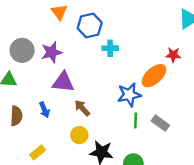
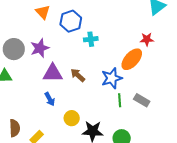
brown arrow: (82, 108) -> (78, 75), moved
blue arrow: (44, 110) -> (50, 99), moved
brown semicircle: (16, 116) -> (15, 128), moved

